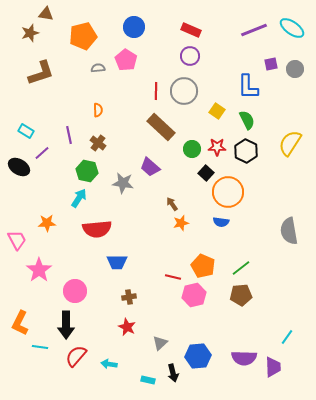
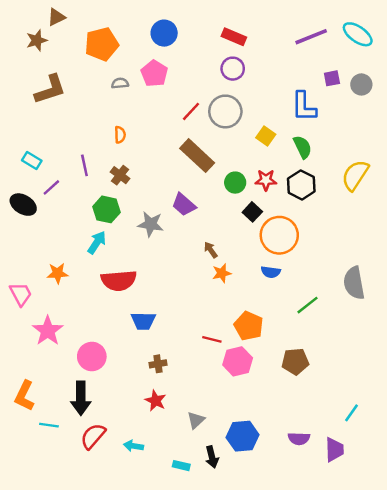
brown triangle: (46, 14) -> (56, 17), turned -35
red line: (156, 91) -> (191, 111), turned 42
green line: (241, 268) -> (307, 305), moved
purple semicircle: (244, 358) -> (299, 439), size x0.7

